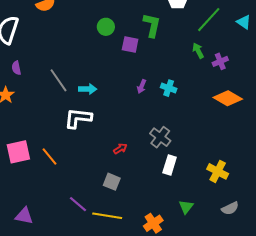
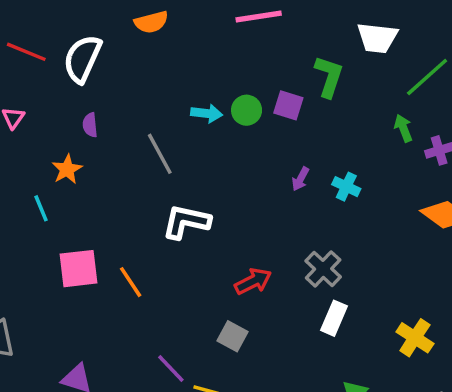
green circle: (106, 27) -> (247, 110), moved
cyan arrow: (88, 89) -> (207, 113), moved
red arrow: (120, 149) -> (253, 281), size x1.5

